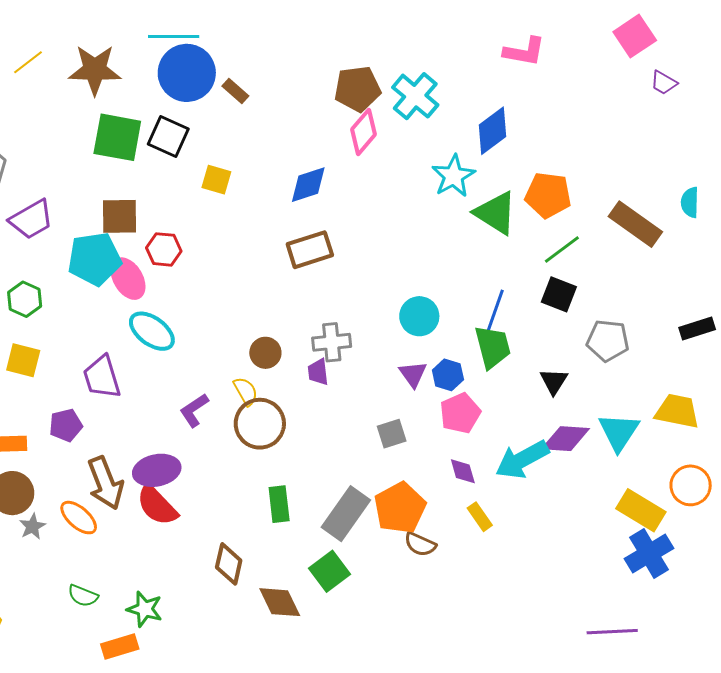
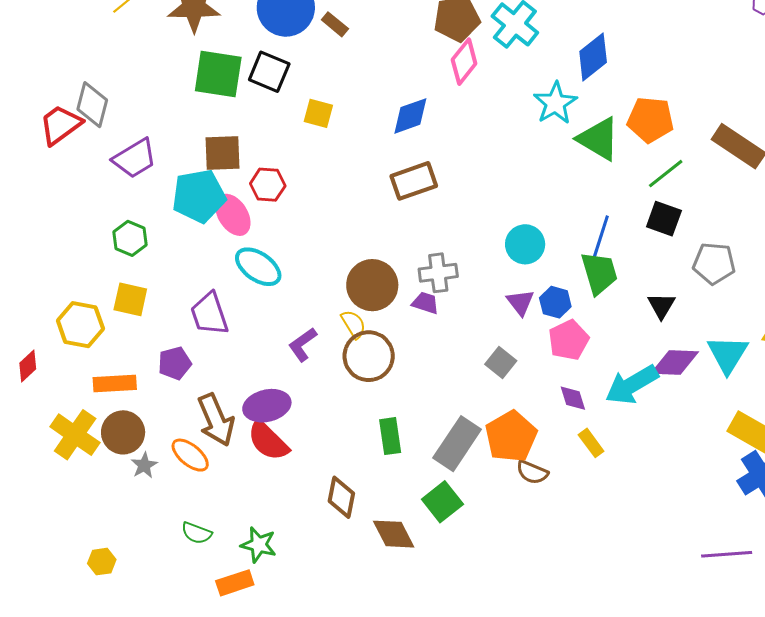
brown circle: (265, 353) -> (372, 285), size x1.6
purple trapezoid: (318, 372) -> (425, 303), turned 116
gray square: (392, 434) -> (501, 362), turned -32

